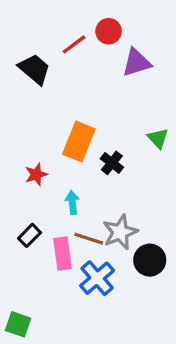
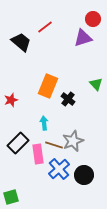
red circle: (109, 31) -> (93, 19), moved
red star: (36, 174) -> (11, 100), moved
black rectangle: (30, 235) -> (18, 143), size x1.5
black circle: (150, 260) -> (84, 175), moved
green square: (18, 324) -> (11, 197), turned -35

